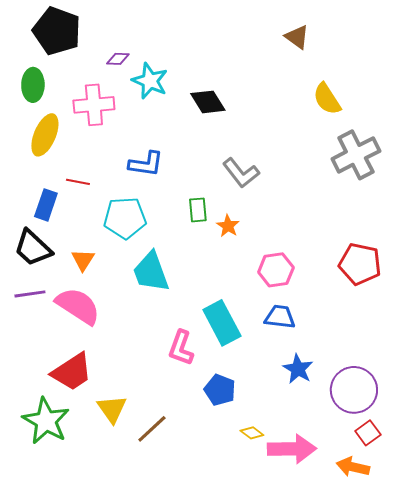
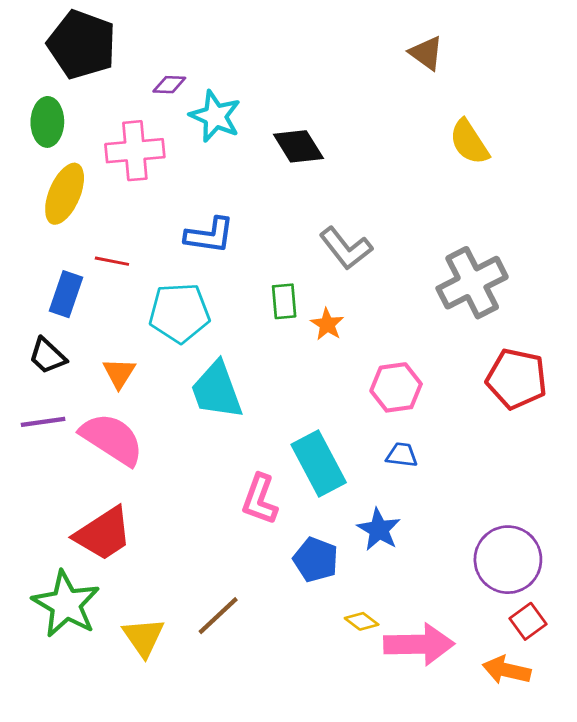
gray cross: (356, 155) -> (472, 283), moved
black trapezoid: (33, 248) -> (47, 356), size x0.7
blue trapezoid: (280, 317) -> (402, 455), size x0.7
blue star: (298, 369) -> (379, 529), moved
yellow triangle: (112, 409) -> (143, 637), moved

